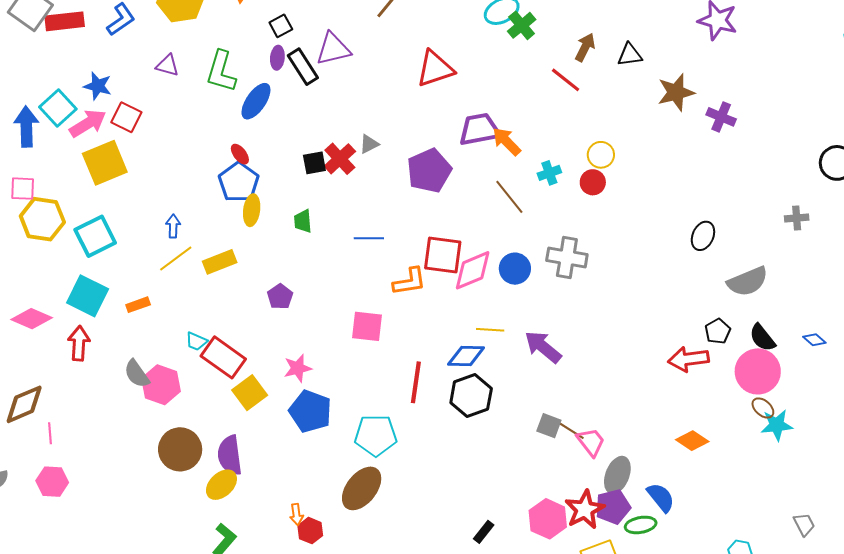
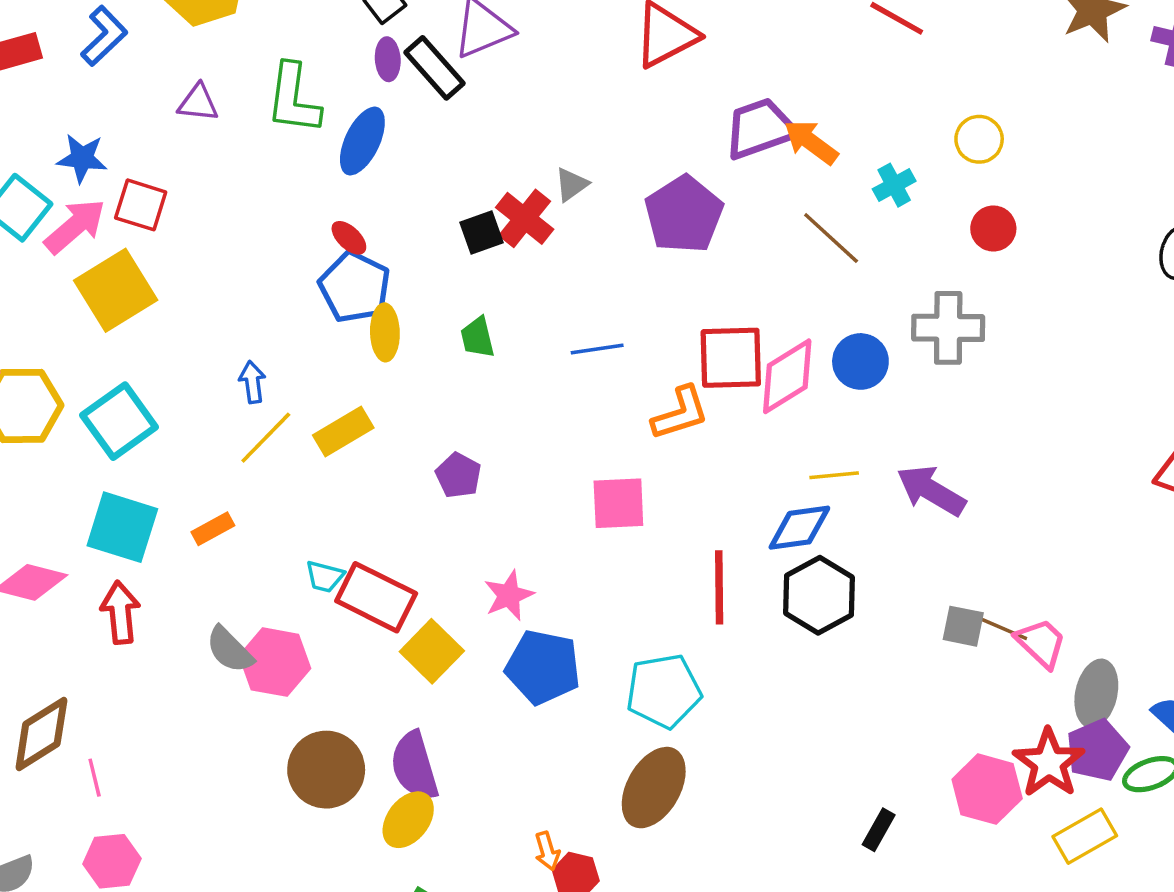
red circle: (593, 182) -> (993, 228), moved

